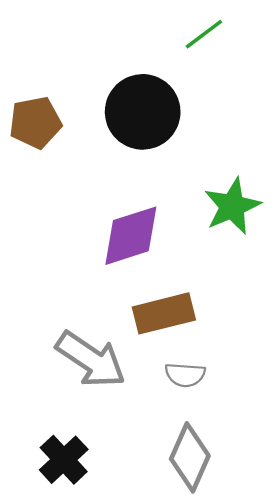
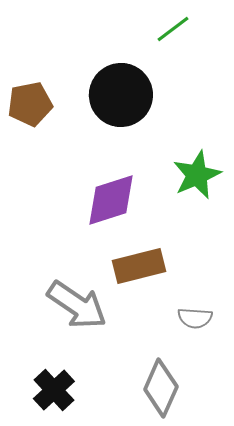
gray semicircle: (185, 375) -> (195, 318), moved

